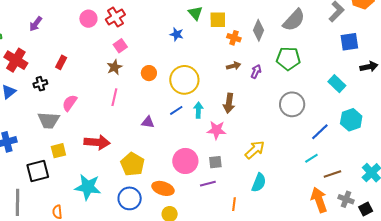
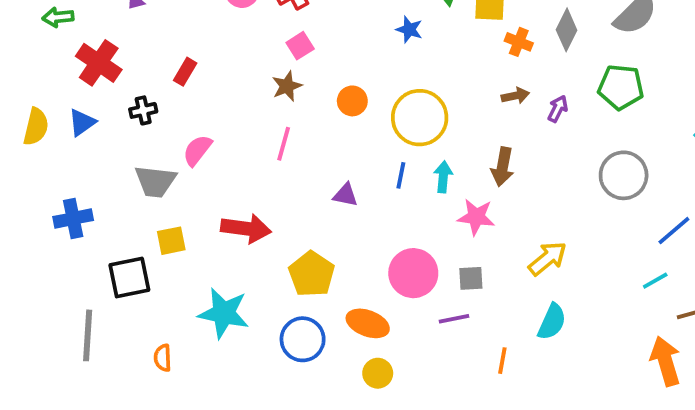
blue line: (176, 110) -> (401, 175), turned -48

